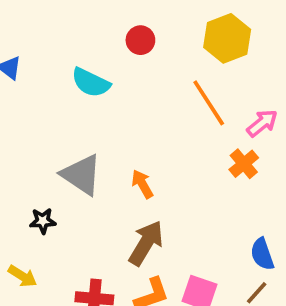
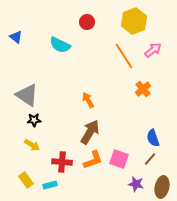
pink arrow: (262, 123) -> (153, 50), moved
gray triangle: (81, 175) -> (27, 95), moved
yellow arrow: (22, 276) -> (32, 145), moved

